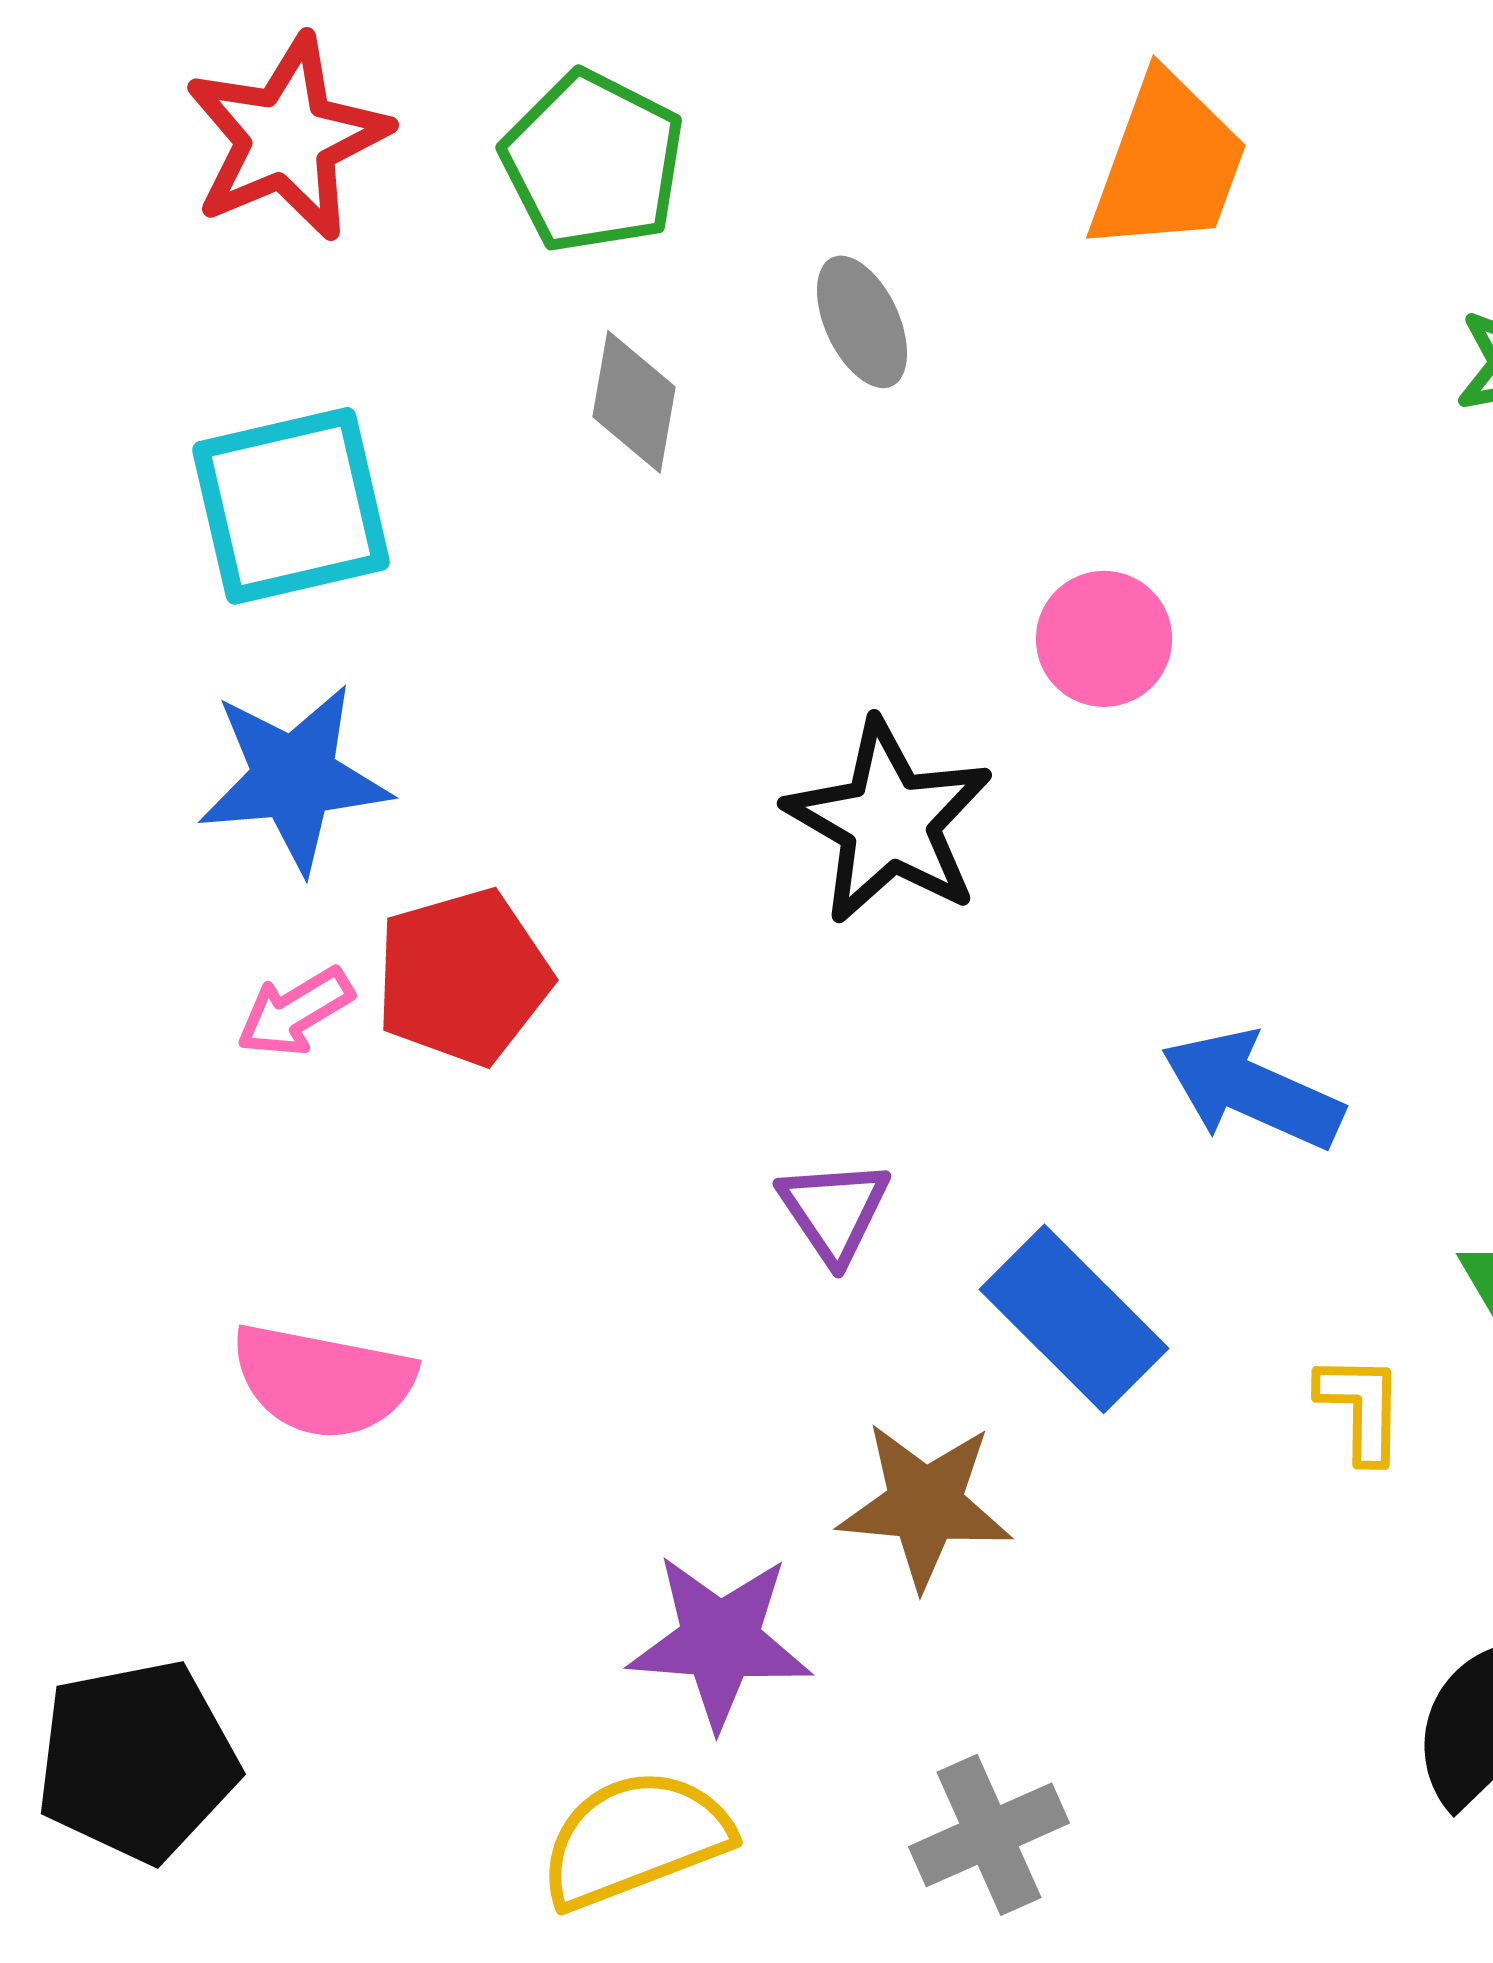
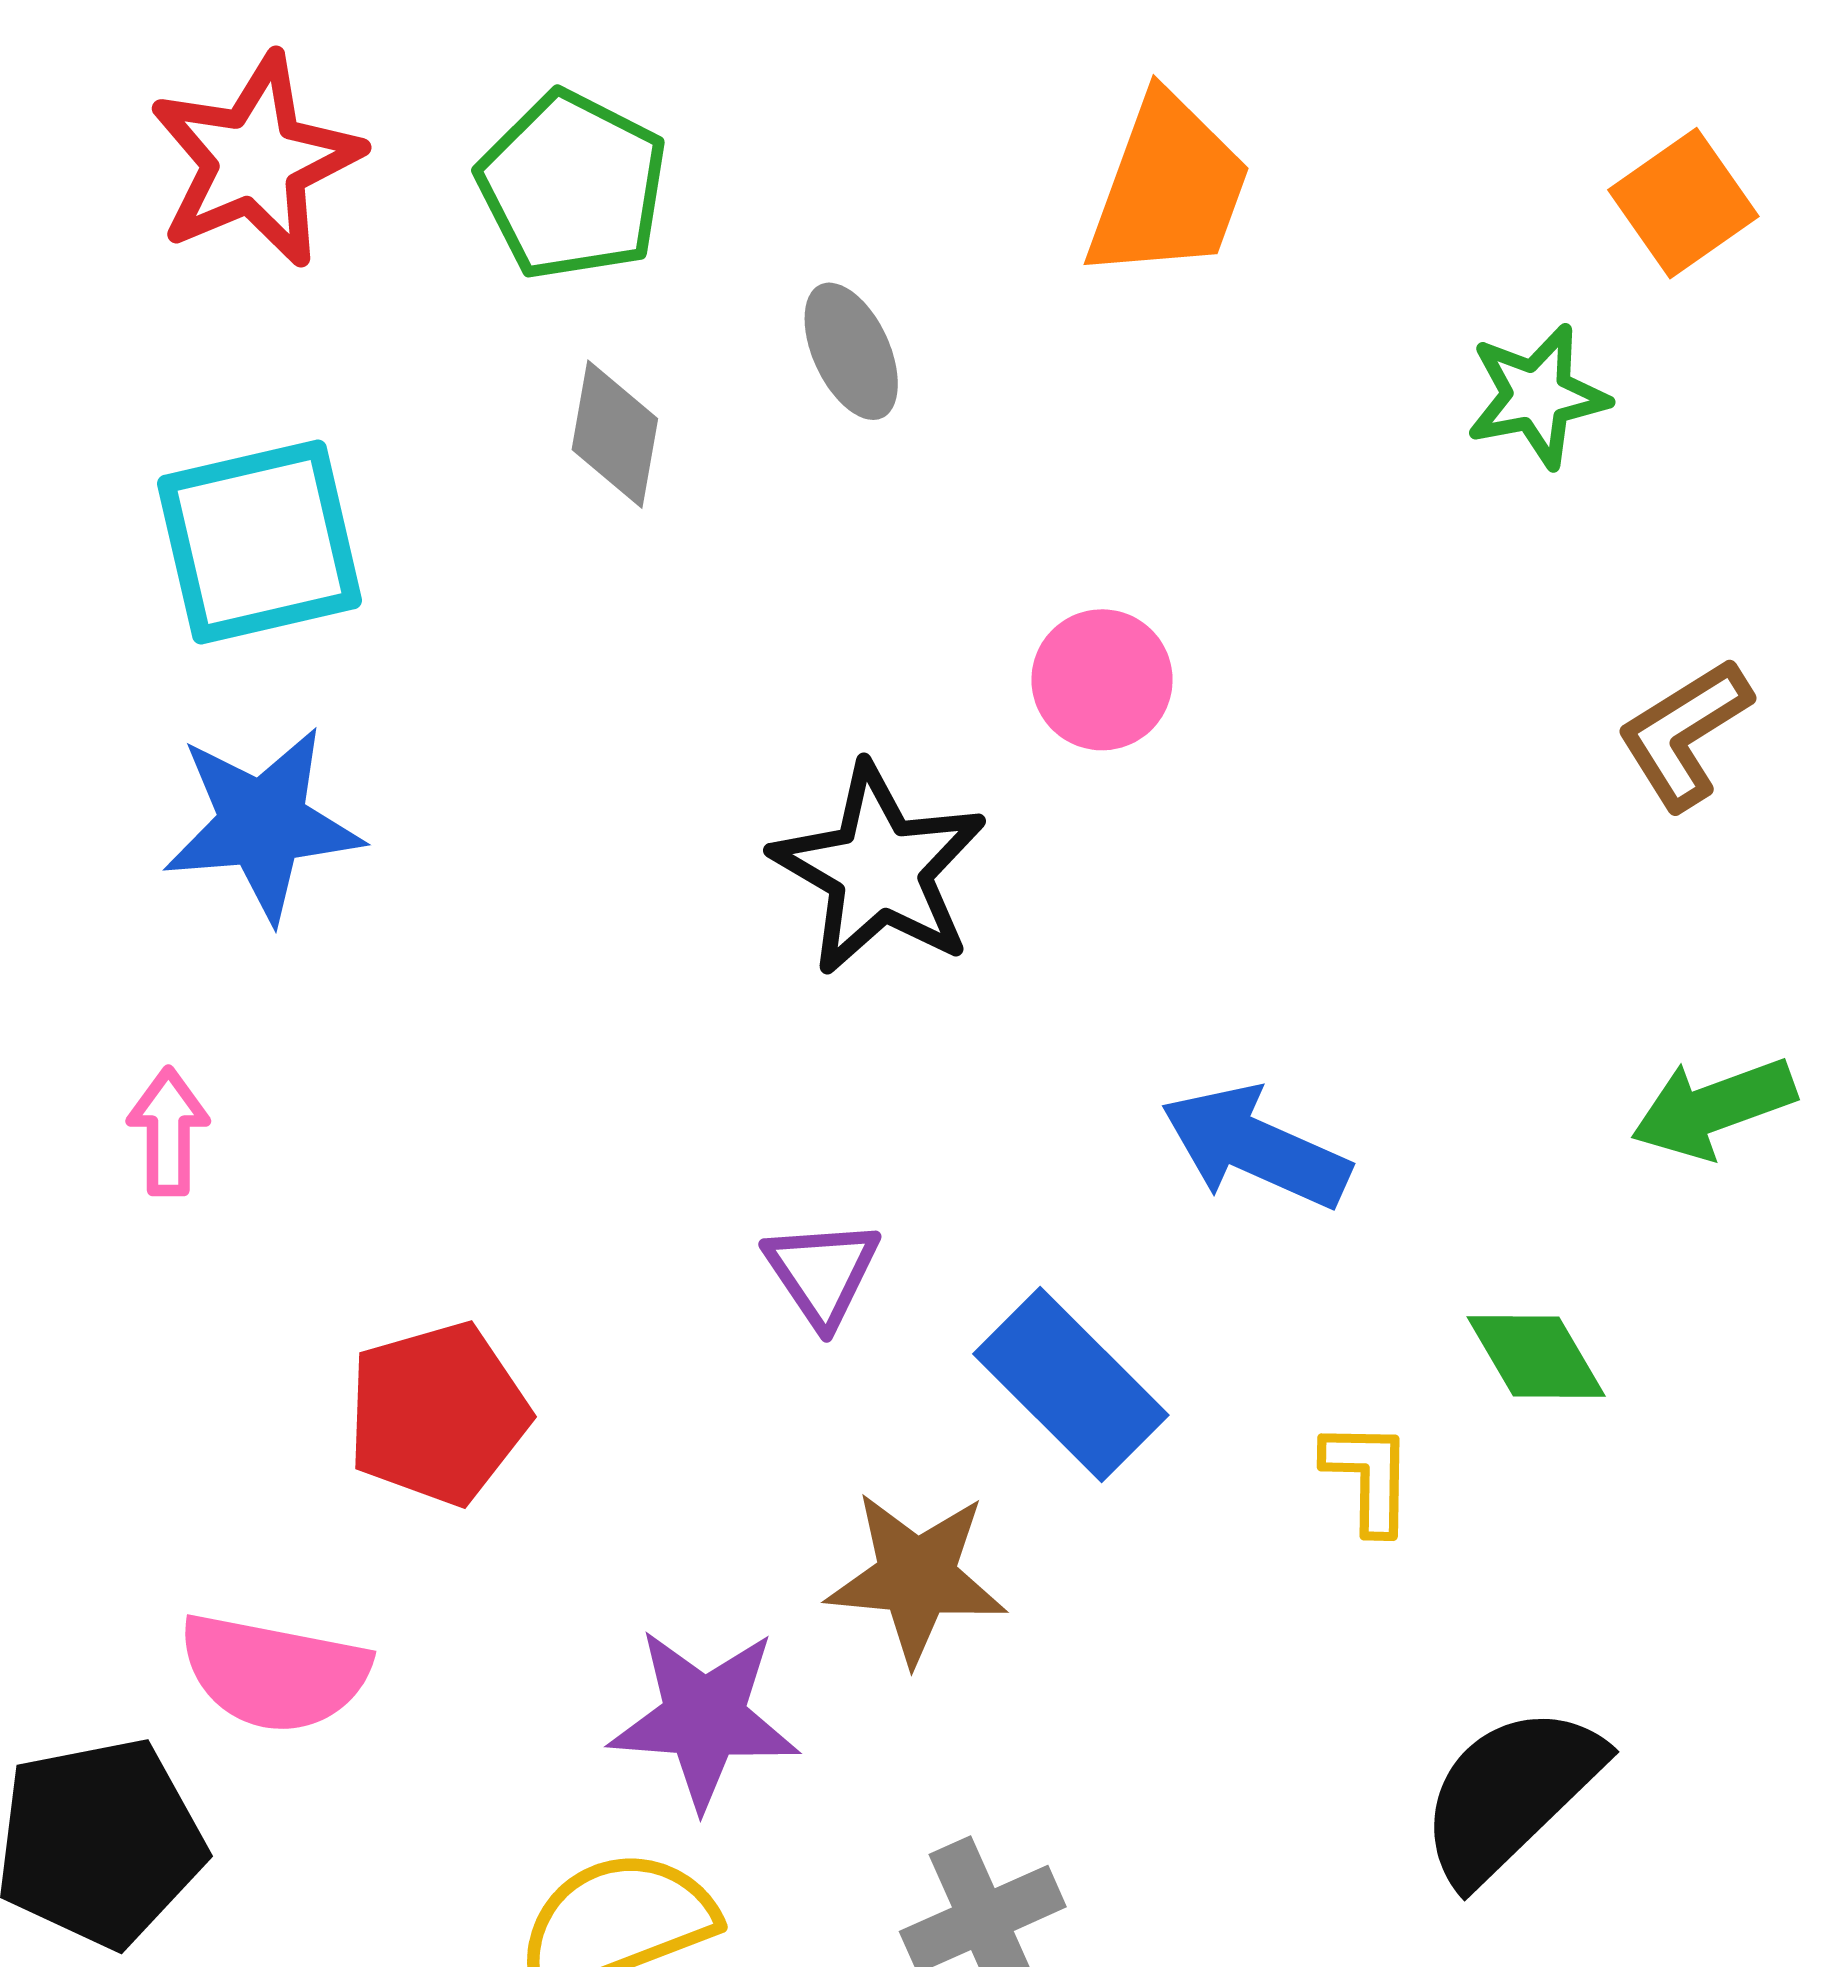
red pentagon: (463, 977) -> (438, 1414), moved
pink arrow: (295, 1012) -> (168, 1132), moved, turned 121
pink semicircle: (323, 1381) -> (274, 1673), moved

